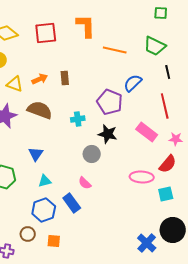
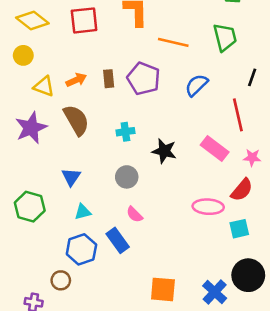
green trapezoid: (155, 46) -> (225, 37), turned -130
black line: (168, 72) -> (252, 77), moved, turned 32
purple pentagon: (110, 102) -> (144, 79), moved
brown semicircle: (40, 110) -> (76, 120), turned 40
gray circle: (92, 154) -> (127, 177), moved
orange square: (54, 241) -> (163, 289), moved, size x1.5

